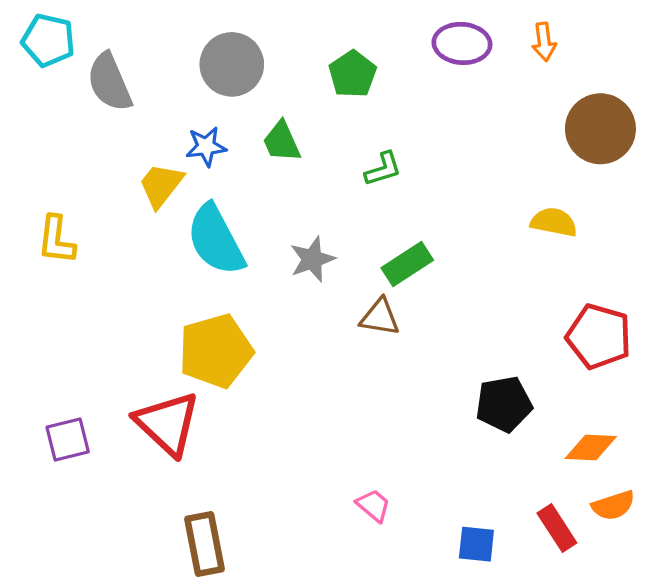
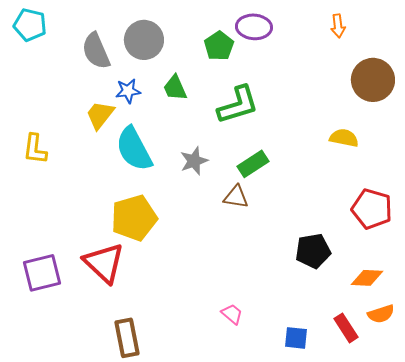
purple ellipse: (462, 43) -> (254, 27), moved
gray semicircle: (109, 82) -> (96, 51), moved
green L-shape: (383, 169) -> (238, 105), size x1.8
purple square: (68, 439) -> (42, 273), size x1.4

